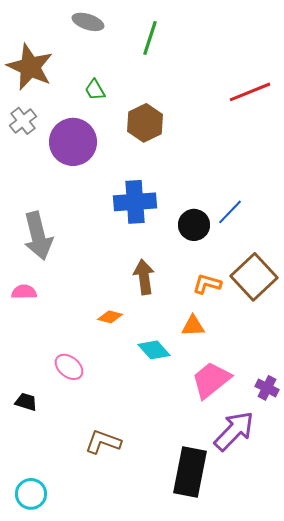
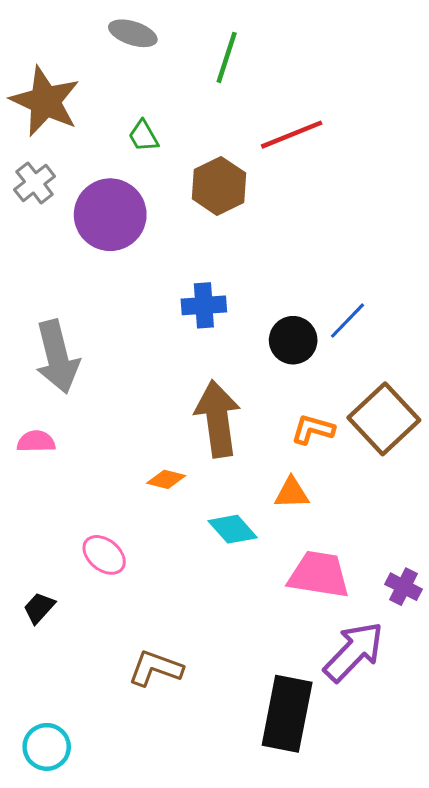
red line: (250, 92) -> (292, 135), moved
blue cross: (135, 202) -> (204, 305), size x0.7
brown arrow: (144, 277) -> (218, 419), size x1.4
pink trapezoid: (211, 380) -> (319, 575), turned 48
black trapezoid: (26, 402) -> (39, 608), turned -65

